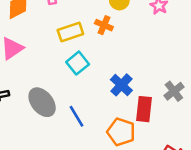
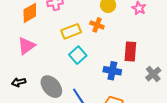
blue cross: (121, 85) -> (112, 71), turned -30
red rectangle: (144, 109) -> (130, 52), moved

